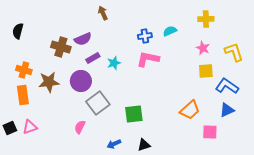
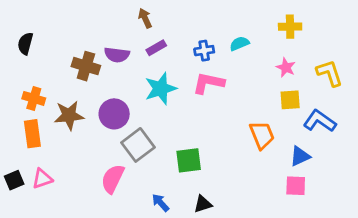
purple semicircle: (83, 39) -> (117, 55), turned 30
purple rectangle: (93, 58) -> (156, 48), moved
cyan star: (114, 63) -> (161, 89), size x1.6
orange trapezoid: (190, 110) -> (262, 135), moved, turned -70
blue triangle: (227, 110) -> (300, 156), moved
pink semicircle: (80, 127) -> (113, 179), size x1.5
blue arrow: (114, 144) -> (161, 203), turned 72

